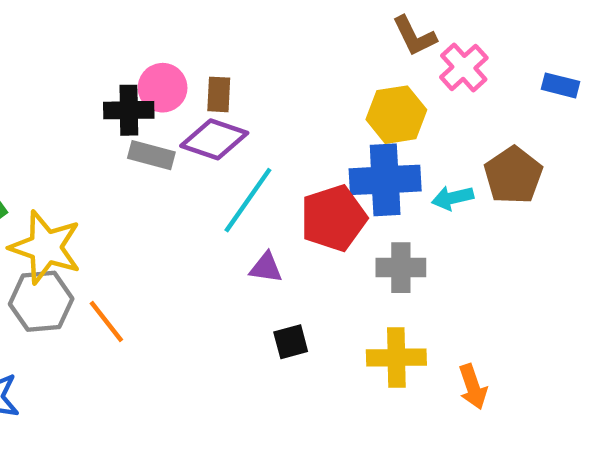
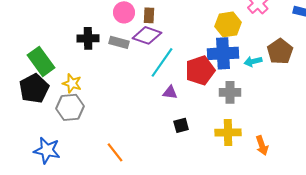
black cross: (129, 110) -> (88, 38), moved
yellow star: (46, 247) -> (72, 83), size x0.6
orange line: (106, 322) -> (115, 152), moved

